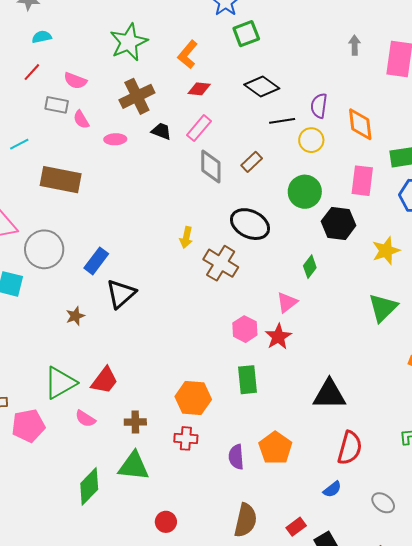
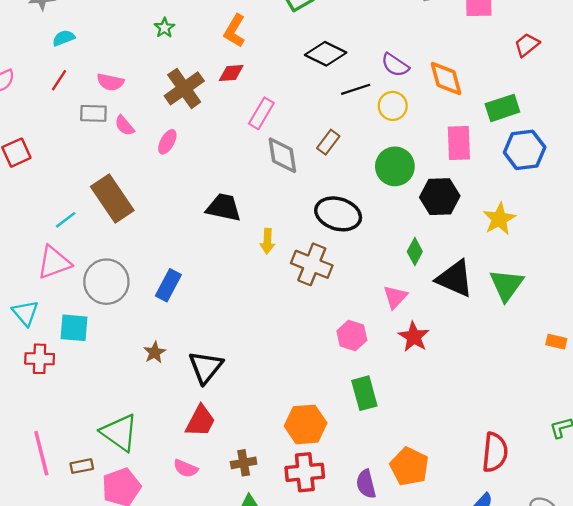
green star: (129, 42) -> (164, 28), size x0.5
red diamond: (199, 89) -> (231, 73), moved
purple semicircle: (319, 106) -> (395, 65), turned -55
black trapezoid: (161, 131) -> (223, 207), moved, size x1.5
pink ellipse: (115, 139) -> (167, 142), turned -50
cyan line: (19, 144) -> (66, 220), moved
brown rectangle: (61, 180) -> (112, 199), turned 54
black triangle: (121, 294) -> (206, 367), moved
red star: (278, 337) -> (414, 337), moved
green triangle: (60, 383) -> (119, 432), moved, turned -45
black triangle: (329, 394) -> (455, 278), moved, turned 33
red cross: (186, 438) -> (305, 472), size x1.4

